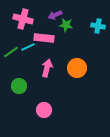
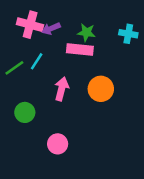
purple arrow: (55, 15) -> (51, 29), moved
pink rectangle: (44, 38) -> (80, 50), moved
cyan line: (28, 47) -> (37, 61), turned -32

